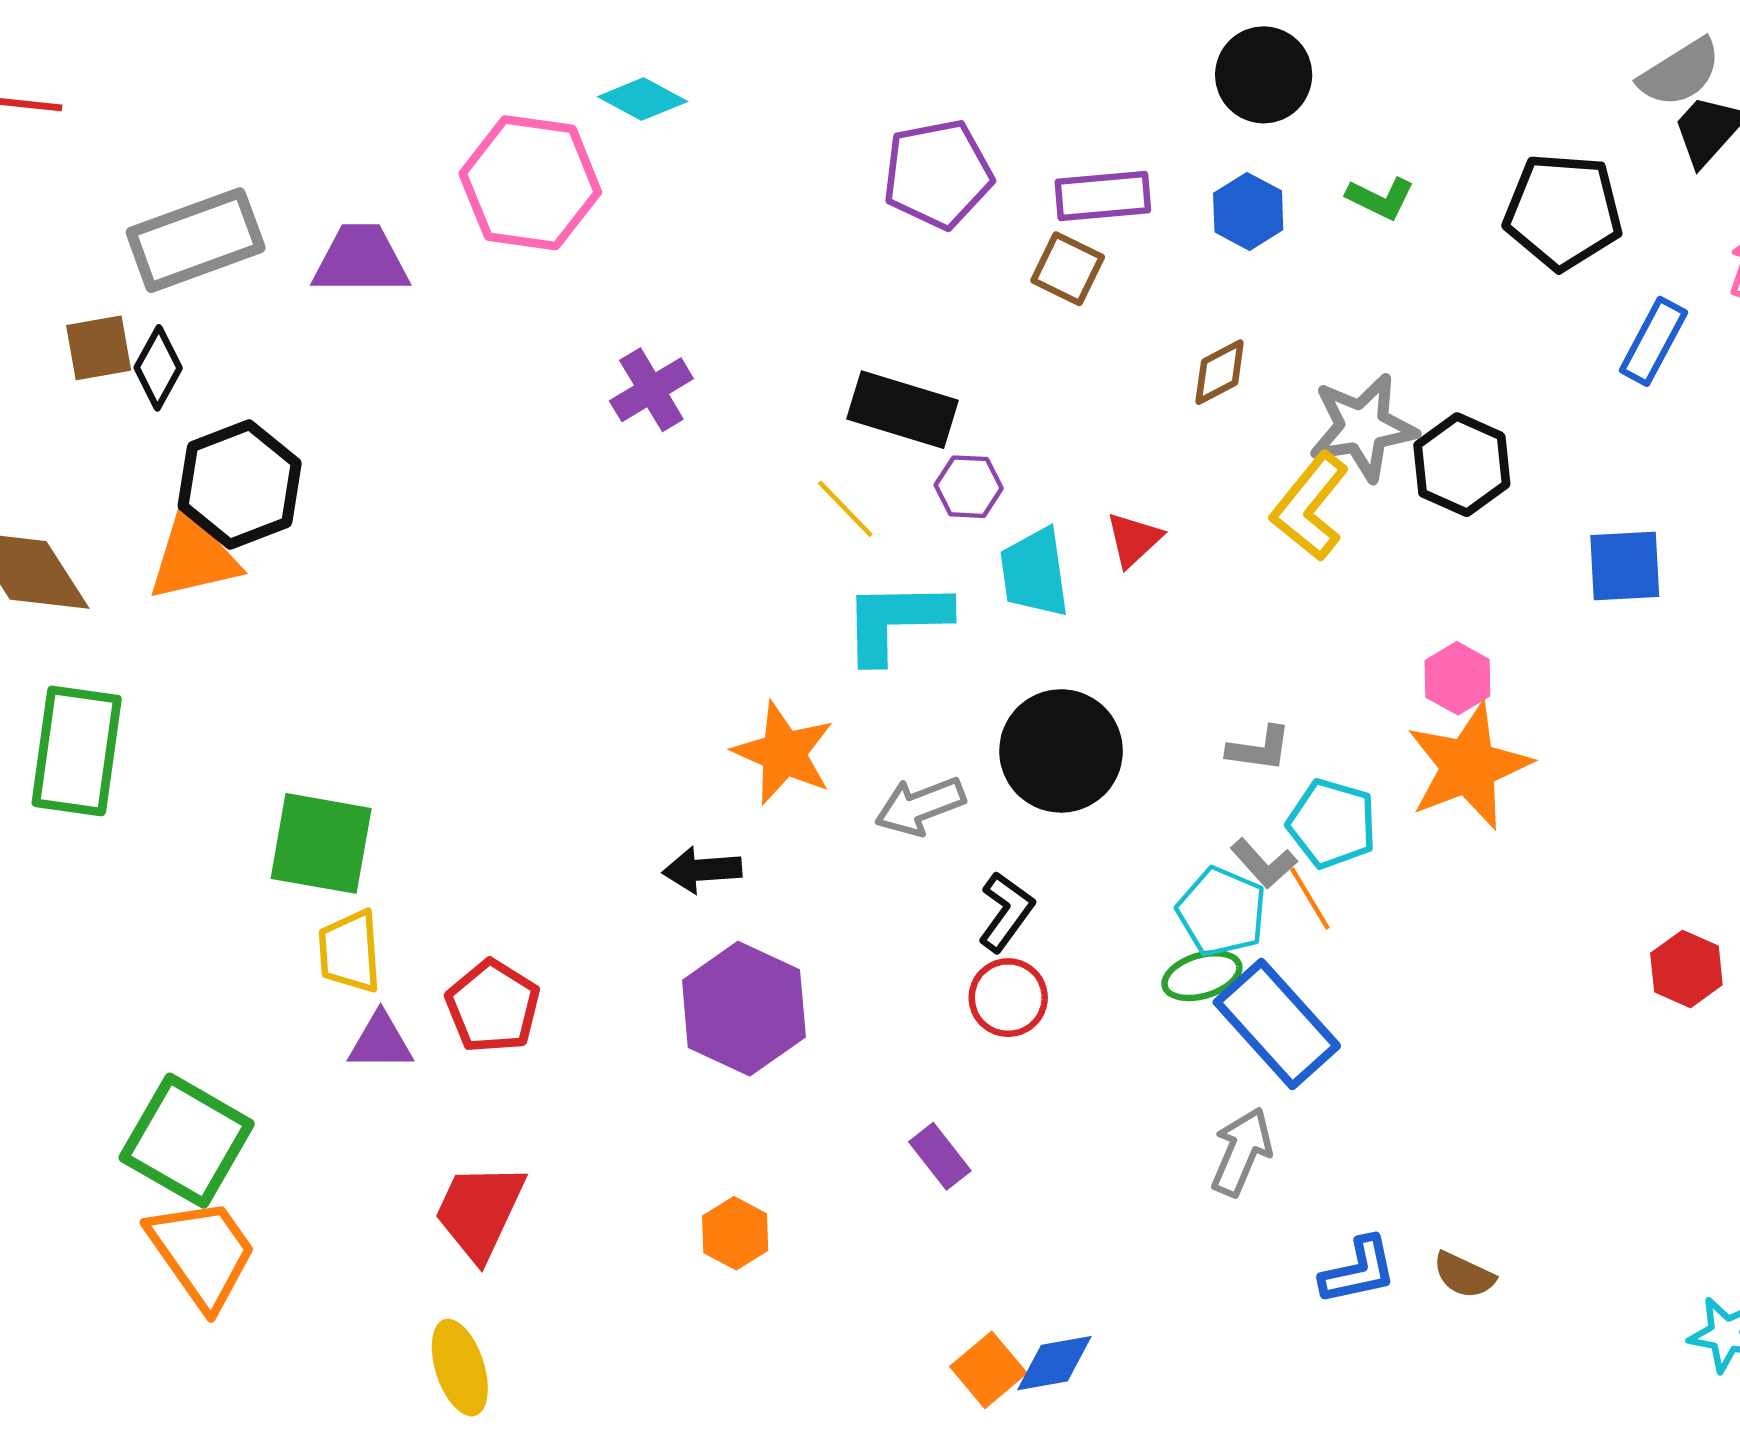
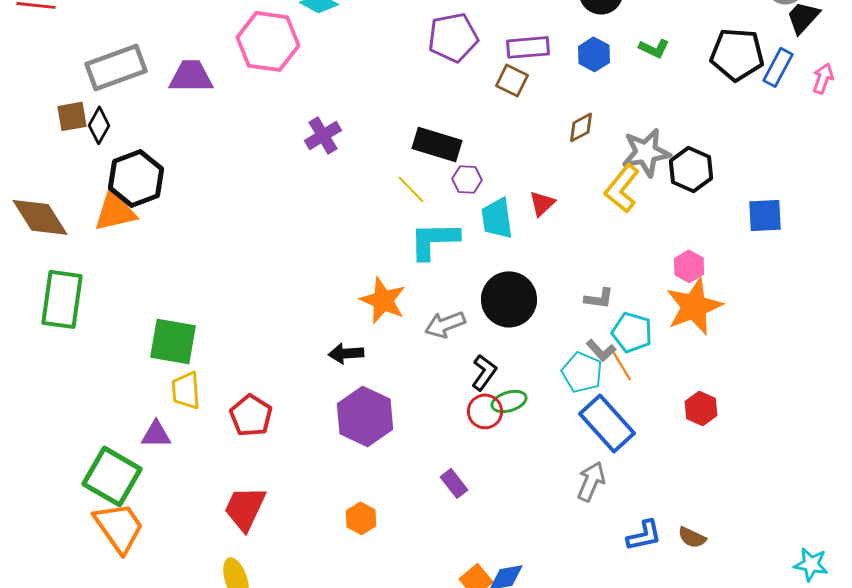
blue rectangle: (1653, 341) -> (778, 67), moved
red hexagon: (1686, 969) -> (701, 408), moved
green ellipse: (1202, 976) -> (509, 401), moved
purple triangle: (381, 1042) -> (156, 434), moved

